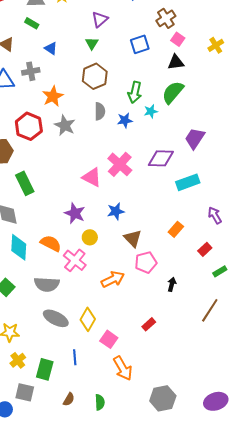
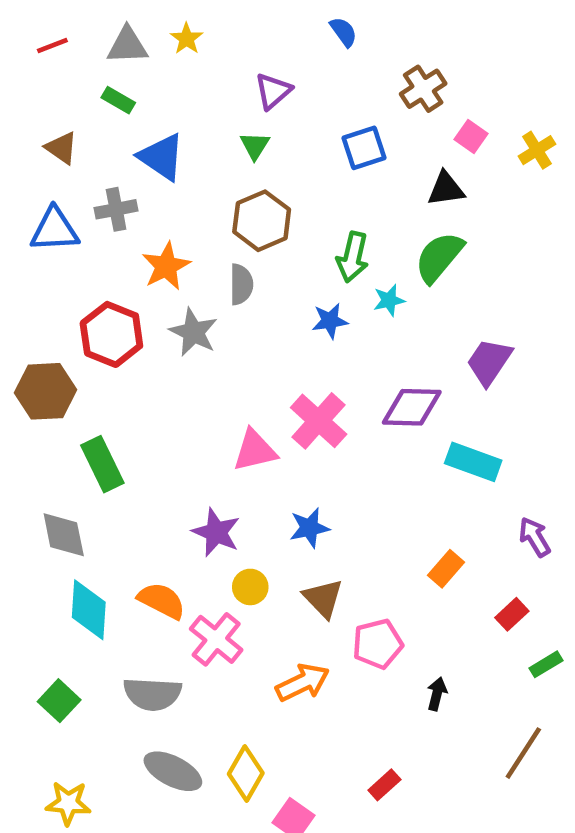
pink square: (178, 39) -> (471, 137), moved
blue triangle: (51, 48) -> (162, 157), size x1.6
gray semicircle: (100, 111) -> (241, 284), moved
pink triangle: (92, 177) -> (255, 450), turned -40
cyan rectangle: (188, 182) -> (473, 462), turned 40
brown triangle: (133, 238) -> (323, 598), moved

